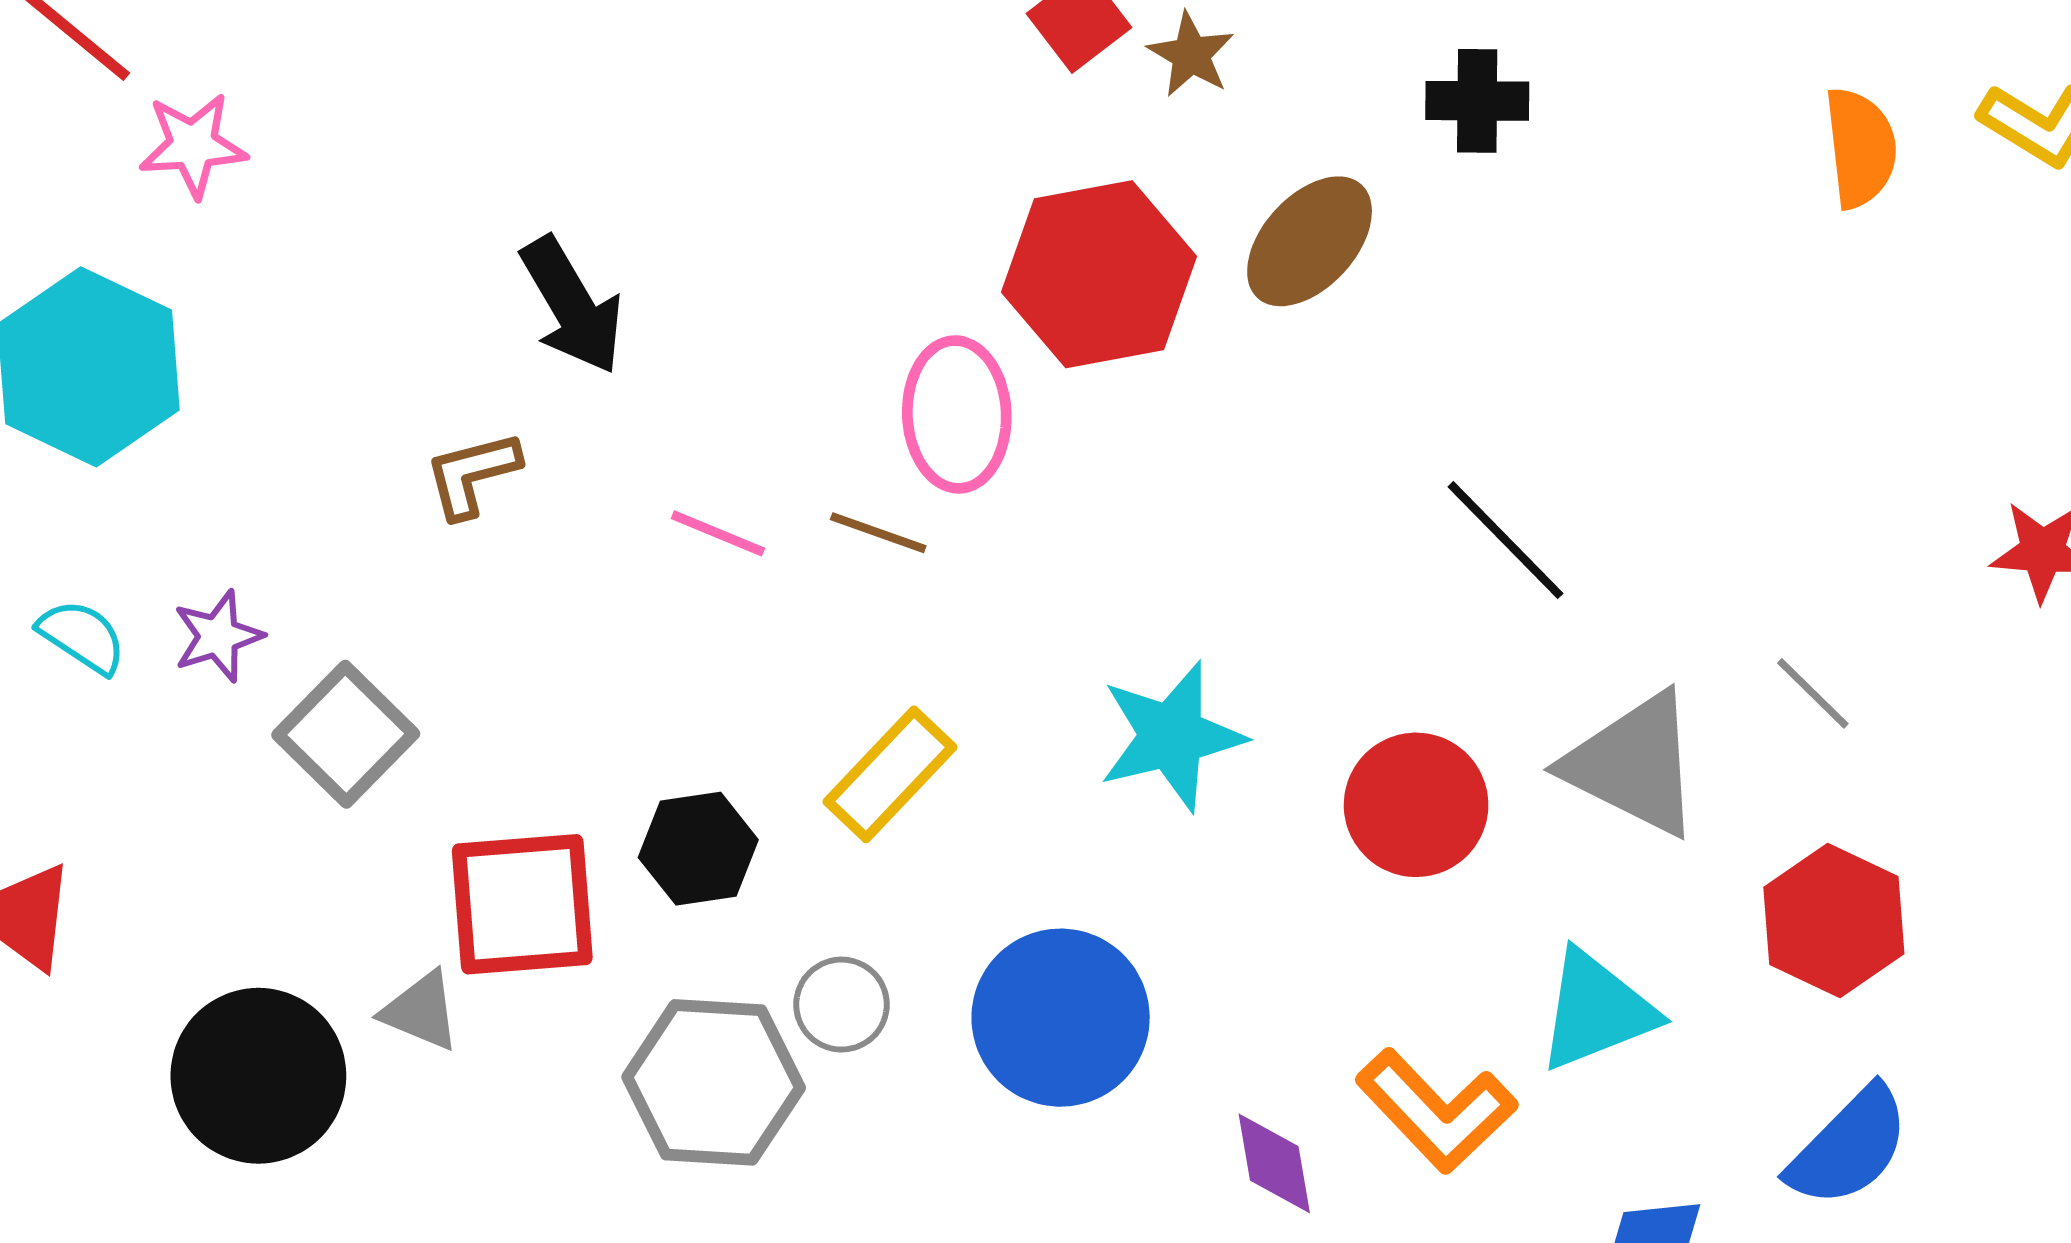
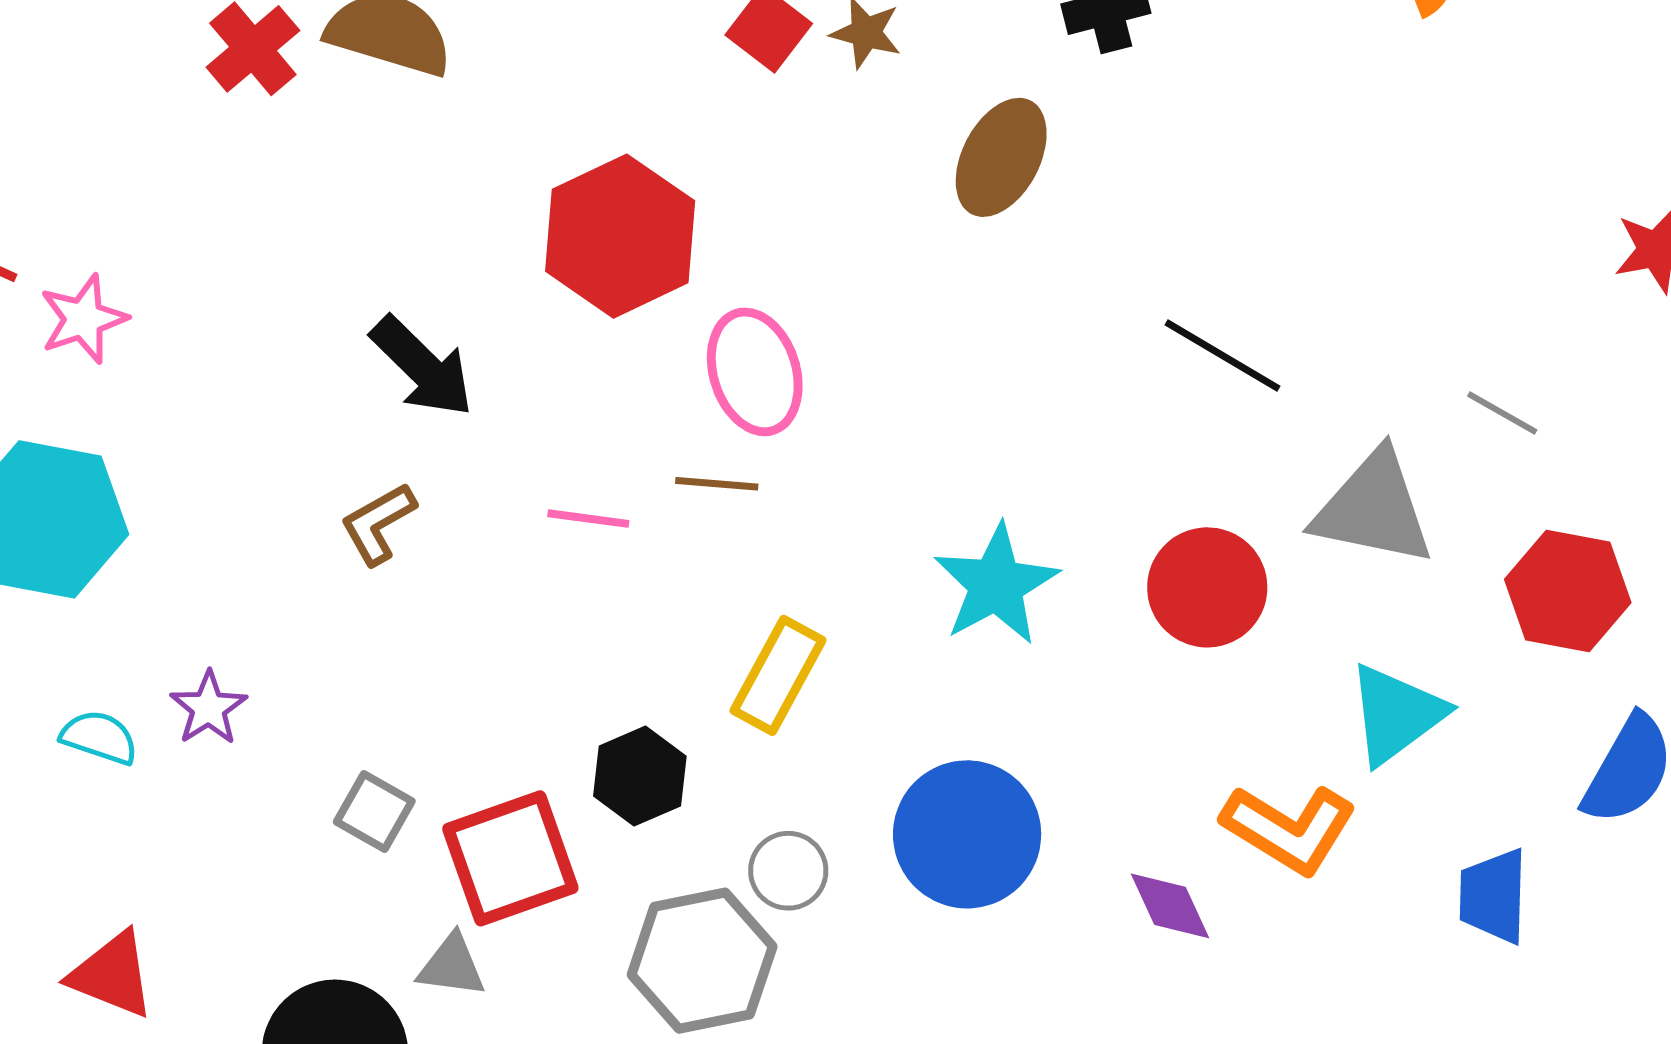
red hexagon: (1099, 274) -> (620, 236), moved
gray square: (346, 734) -> (374, 812), moved, size x0.7

